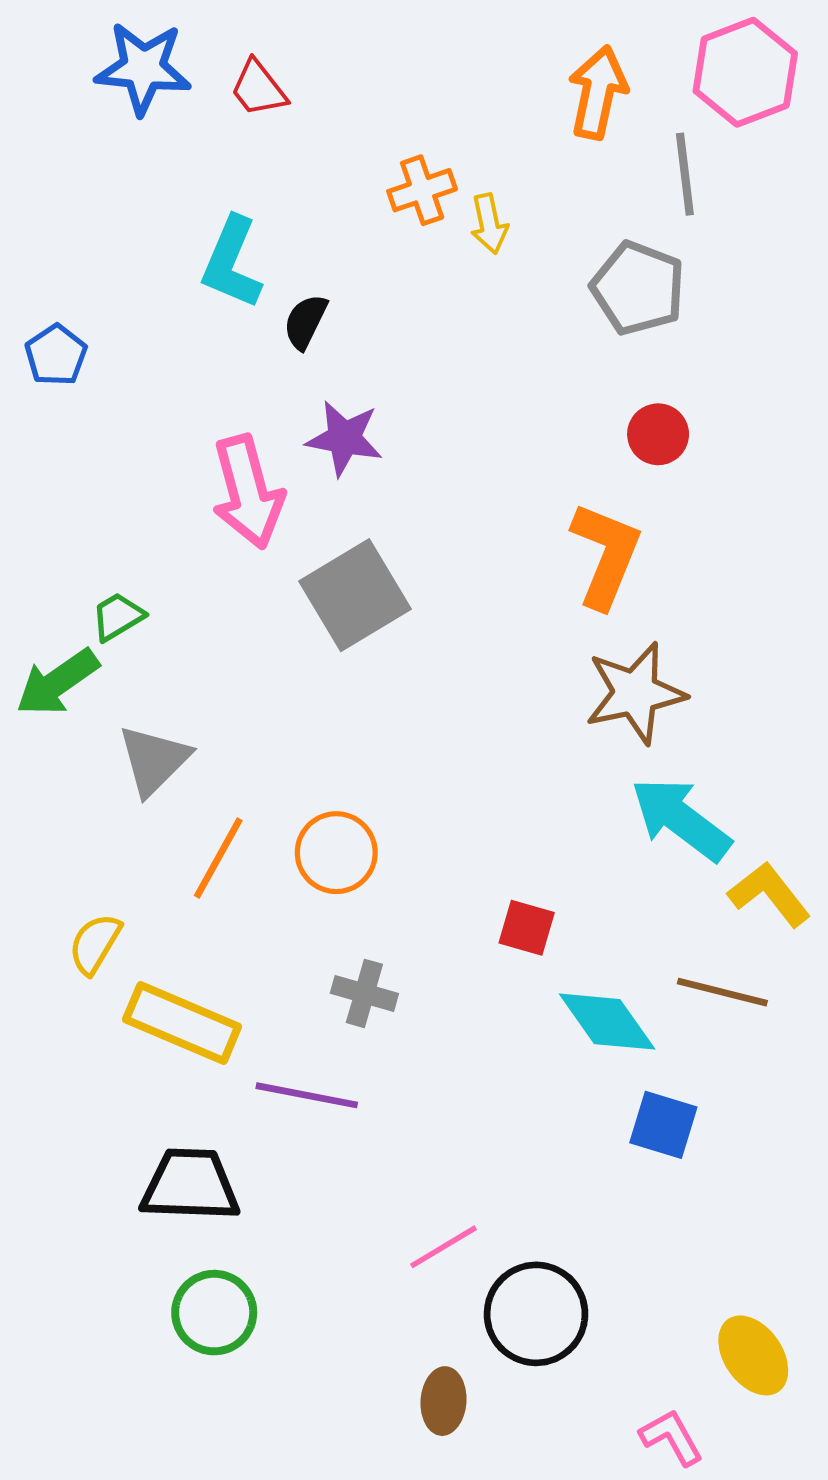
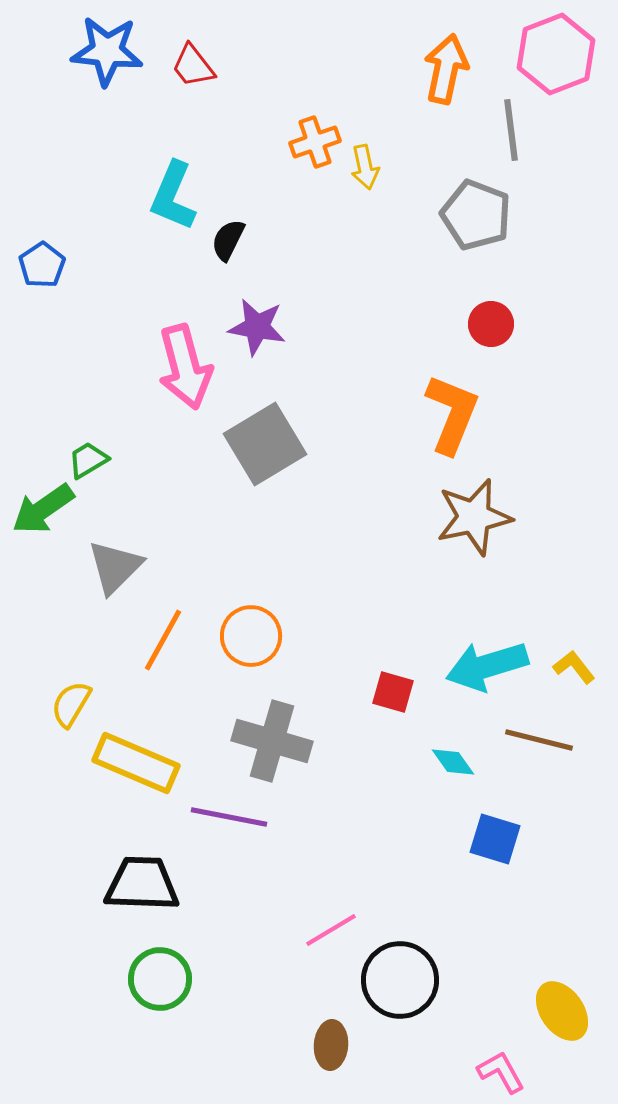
cyan arrow: (681, 819) -> (487, 666), moved, turned -54
yellow L-shape: (769, 894) -> (574, 667), size x0.7
gray cross: (364, 993) -> (272, 741), size x1.6
cyan diamond: (607, 1022) -> (453, 762), size x0.6

